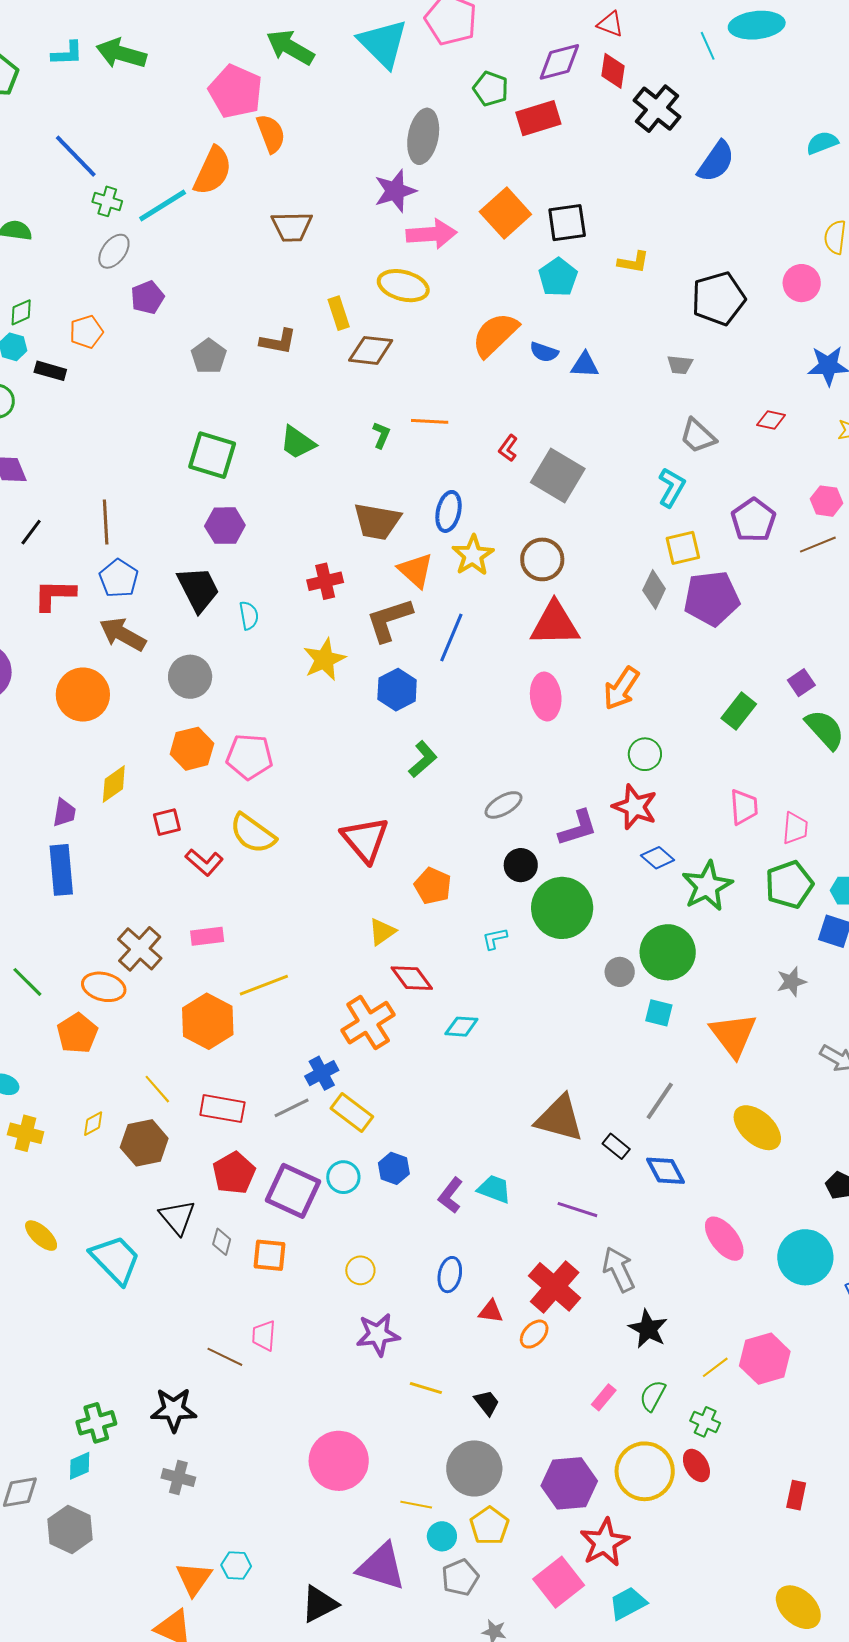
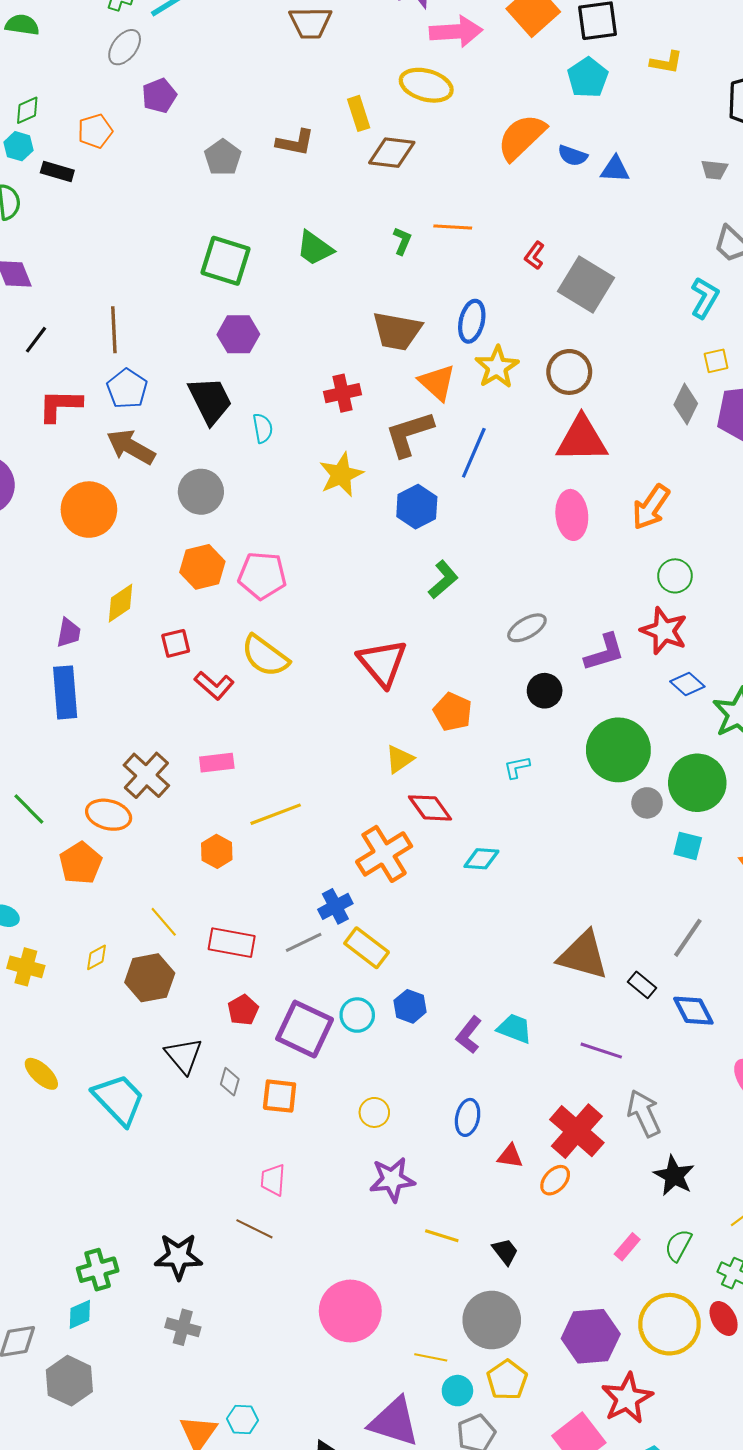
yellow square: (683, 548) -> (716, 361), size x0.7
green circle: (562, 908) -> (618, 750), moved
orange hexagon: (208, 1021) -> (217, 851), size x0.6
red pentagon: (234, 1173) -> (243, 1010), size x0.7
brown line: (225, 1357) -> (254, 1229), moved

